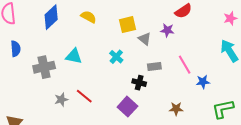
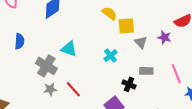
yellow semicircle: (89, 17) -> (109, 13), moved
blue semicircle: (16, 49) -> (19, 41), moved
gray cross: (44, 67) -> (46, 66), moved, turned 35

